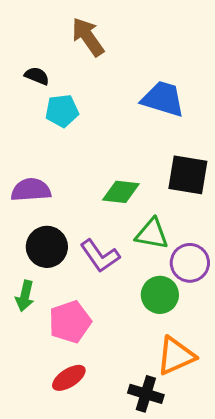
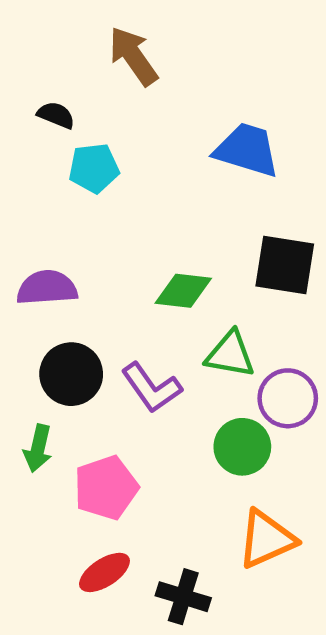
black cross: (146, 394) -> (183, 597), moved

